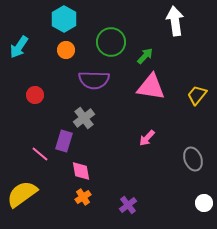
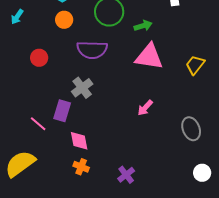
cyan arrow: (19, 47) -> (17, 17), size x0.7
green arrow: (145, 56) -> (143, 26), turned 30
red circle: (35, 95) -> (39, 58), moved
orange cross: (83, 197) -> (81, 167), turned -35

